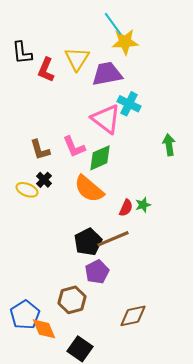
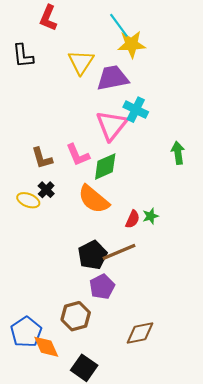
red L-shape: (46, 70) -> (48, 18), moved
pink triangle: (106, 119) -> (112, 125), turned 32

